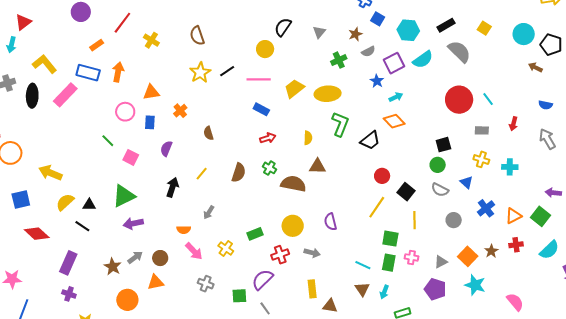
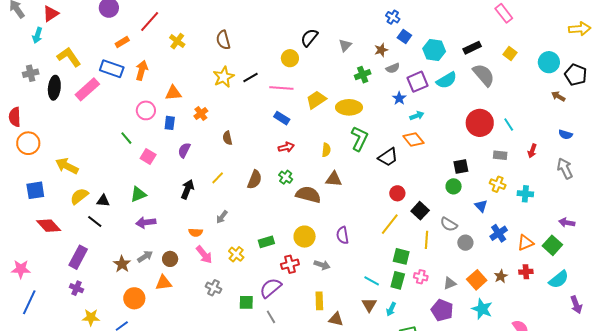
gray semicircle: (440, 190) -> (449, 224), moved
green triangle: (124, 196) -> (138, 194), size x0.7

